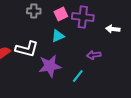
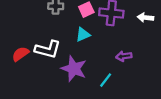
white arrow: (113, 29) -> (145, 18), moved
purple star: (50, 66) -> (74, 69), turned 30

